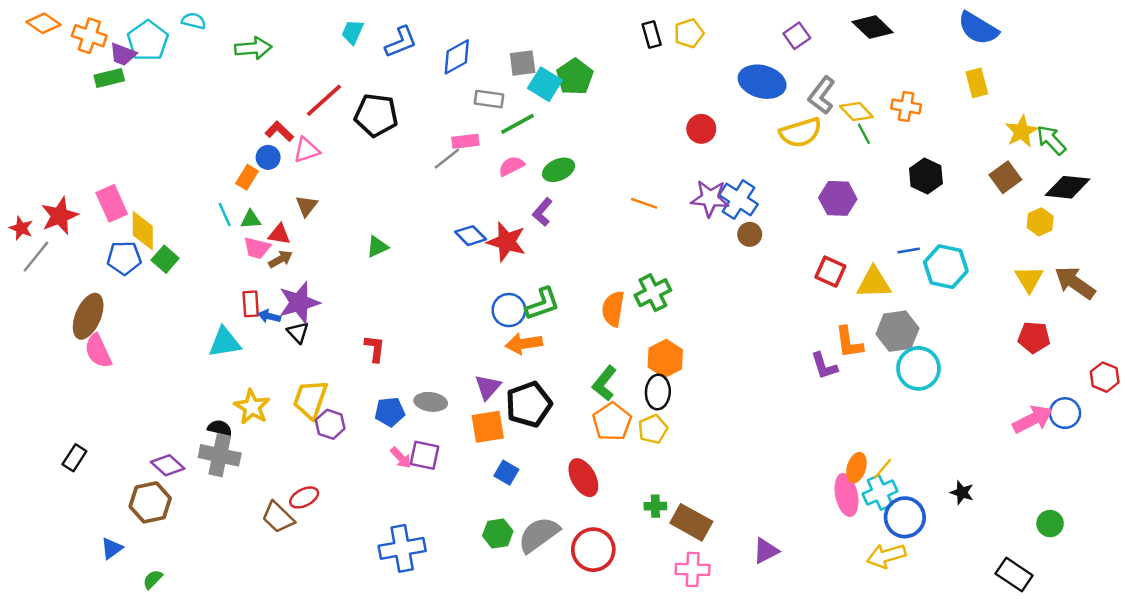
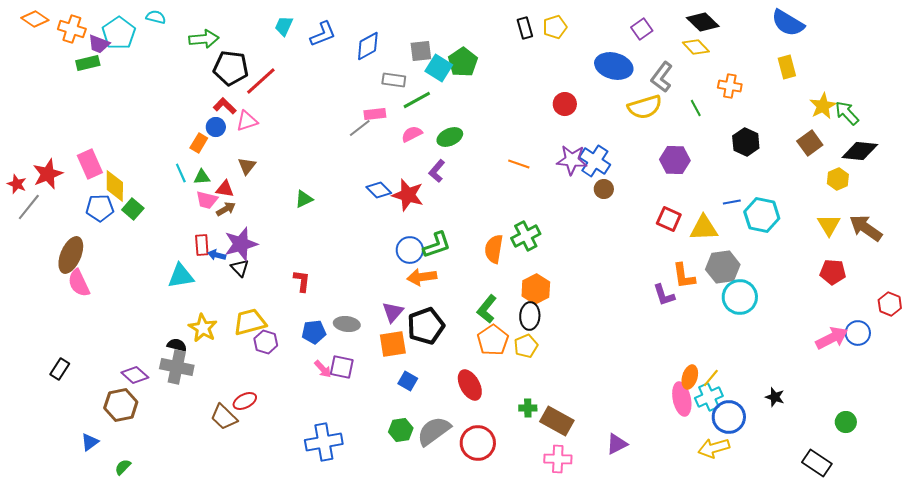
yellow diamond: (856, 111) -> (696, 47), moved
black pentagon: (376, 115) -> (231, 68), moved
yellow trapezoid: (310, 399) -> (250, 322), turned 56

